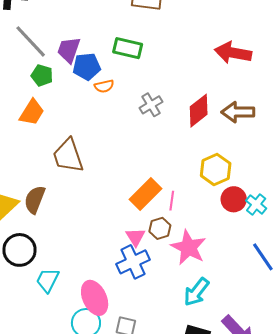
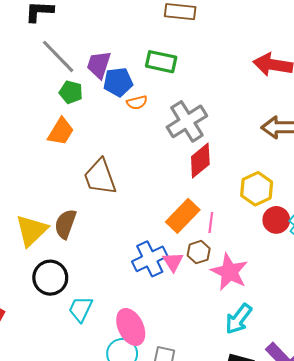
gray cross: (151, 105) -> (187, 121), size x1.6
red diamond: (199, 111) -> (200, 160), moved
blue cross: (133, 262) -> (150, 259), moved

